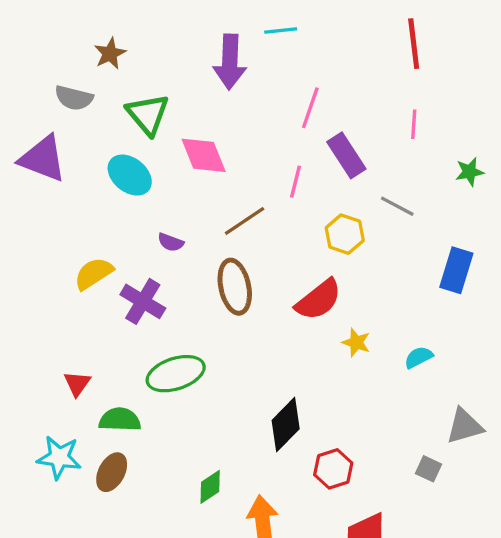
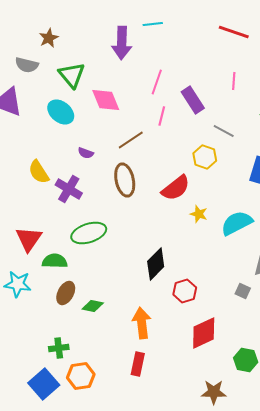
red line: (414, 44) -> (234, 32), turned -64
pink line: (310, 108) -> (157, 82), moved
yellow hexagon: (345, 234) -> (205, 157), moved
yellow semicircle: (94, 274) -> (39, 172), turned -90
cyan semicircle: (419, 357) -> (237, 223), size x1.8
red triangle: (77, 384) -> (29, 239), size x1.6
brown ellipse: (112, 472) -> (66, 293), moved
green diamond: (210, 487) -> (93, 306), moved, turned 45

